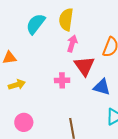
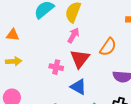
blue triangle: (102, 87) -> (78, 87), moved

